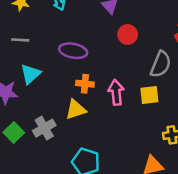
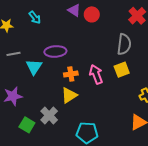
red circle: (128, 34) -> (92, 14), moved
cyan triangle: (31, 74) -> (34, 67), moved

